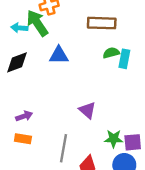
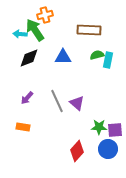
blue triangle: (59, 55) -> (63, 57), moved
black diamond: (17, 62) -> (29, 58), moved
purple arrow: (24, 116) -> (27, 98), moved, turned 152
gray line: (63, 148) -> (57, 101), moved, turned -35

